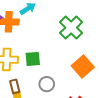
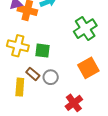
brown rectangle: (15, 87) -> (33, 74), moved, turned -48

